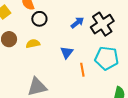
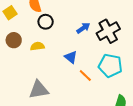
blue triangle: (67, 52) -> (71, 57), turned -32
orange line: (82, 70) -> (85, 76), turned -40

